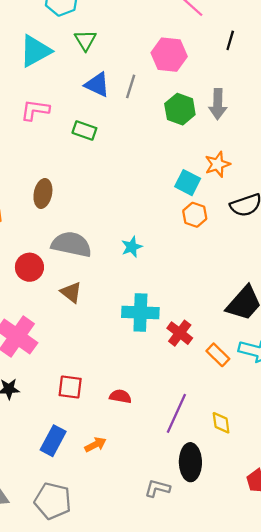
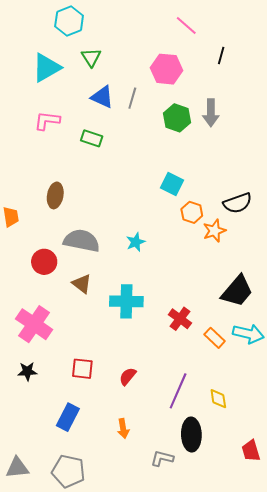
orange star: (217, 164) -> (214, 231), moved
cyan square: (188, 183) -> (172, 184), moved
cyan cross: (140, 312) -> (126, 301), moved
red semicircle: (120, 396) -> (128, 376), turned -60
orange arrow: (95, 445) -> (123, 429), moved, turned 108

